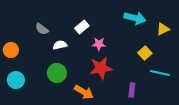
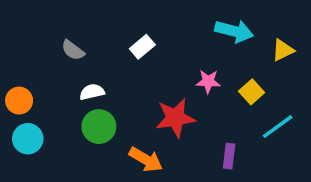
pink star: (99, 44) -> (208, 81), moved
white semicircle: (60, 45) -> (92, 92), moved
orange circle: (11, 50) -> (19, 101), moved
cyan line: (160, 73) -> (278, 127), turned -48

